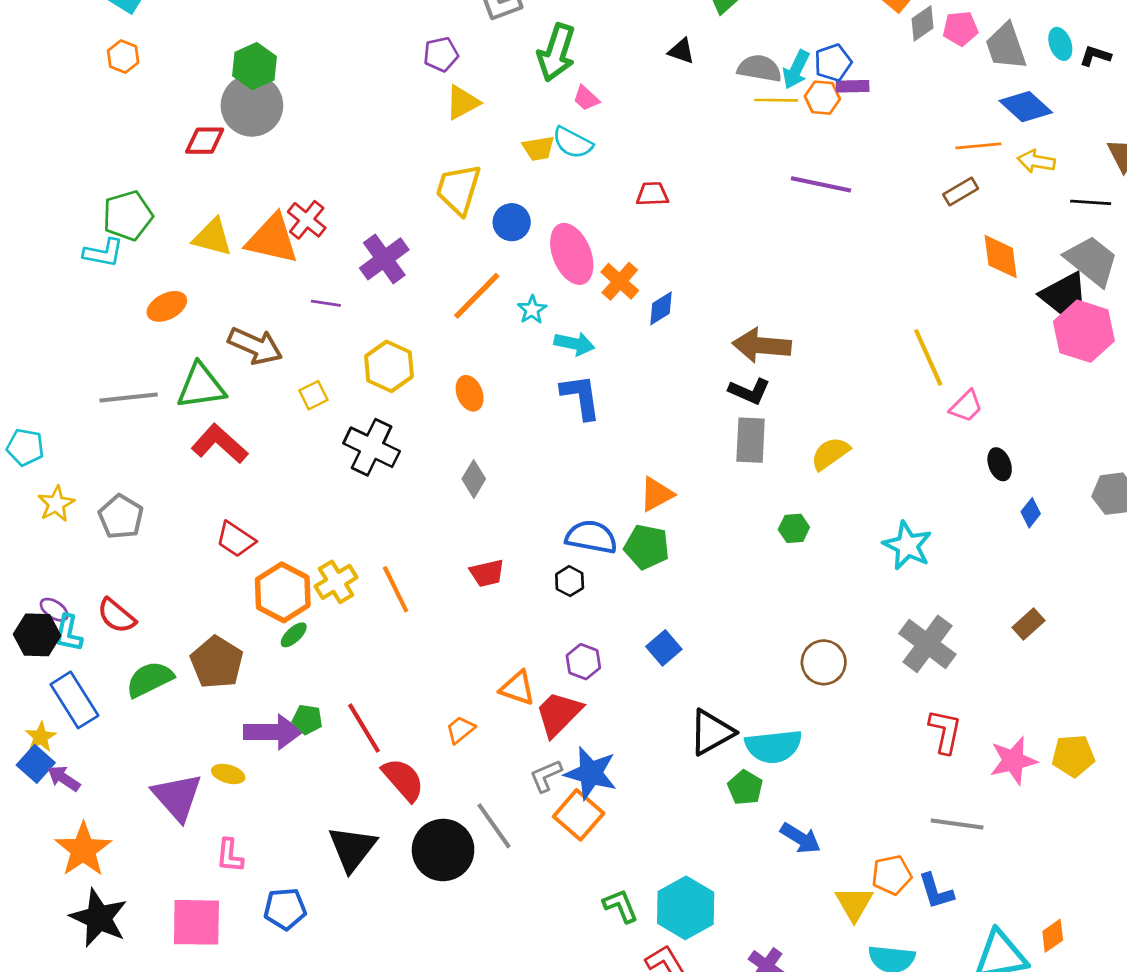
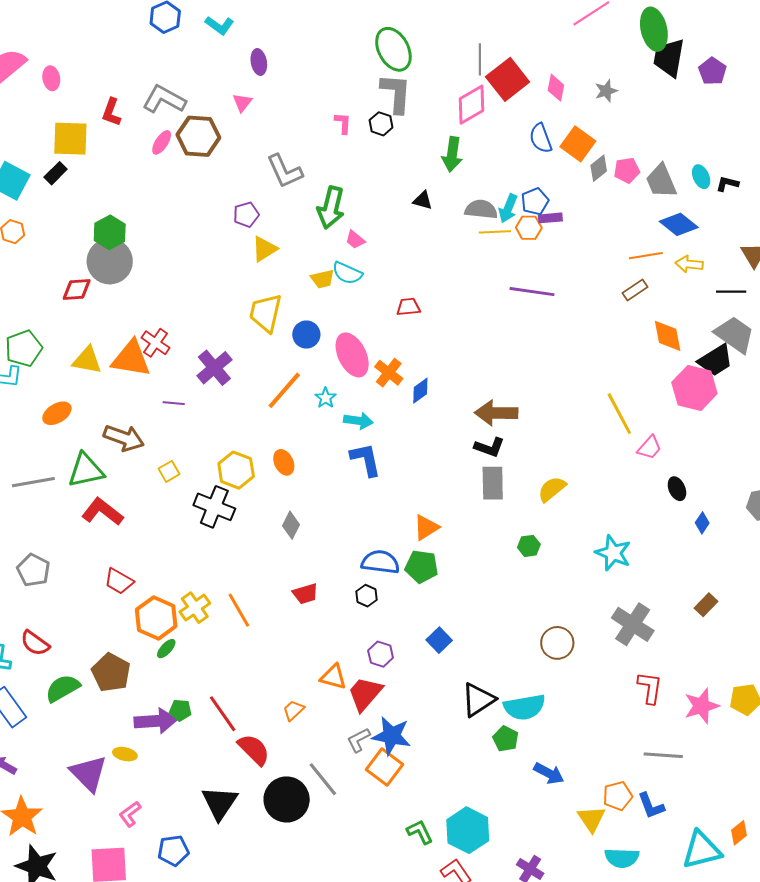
pink hexagon: (1084, 331) -> (694, 388), moved
yellow hexagon: (389, 366) -> (236, 470), moved
pink L-shape: (230, 856) -> (130, 814), turned 52

